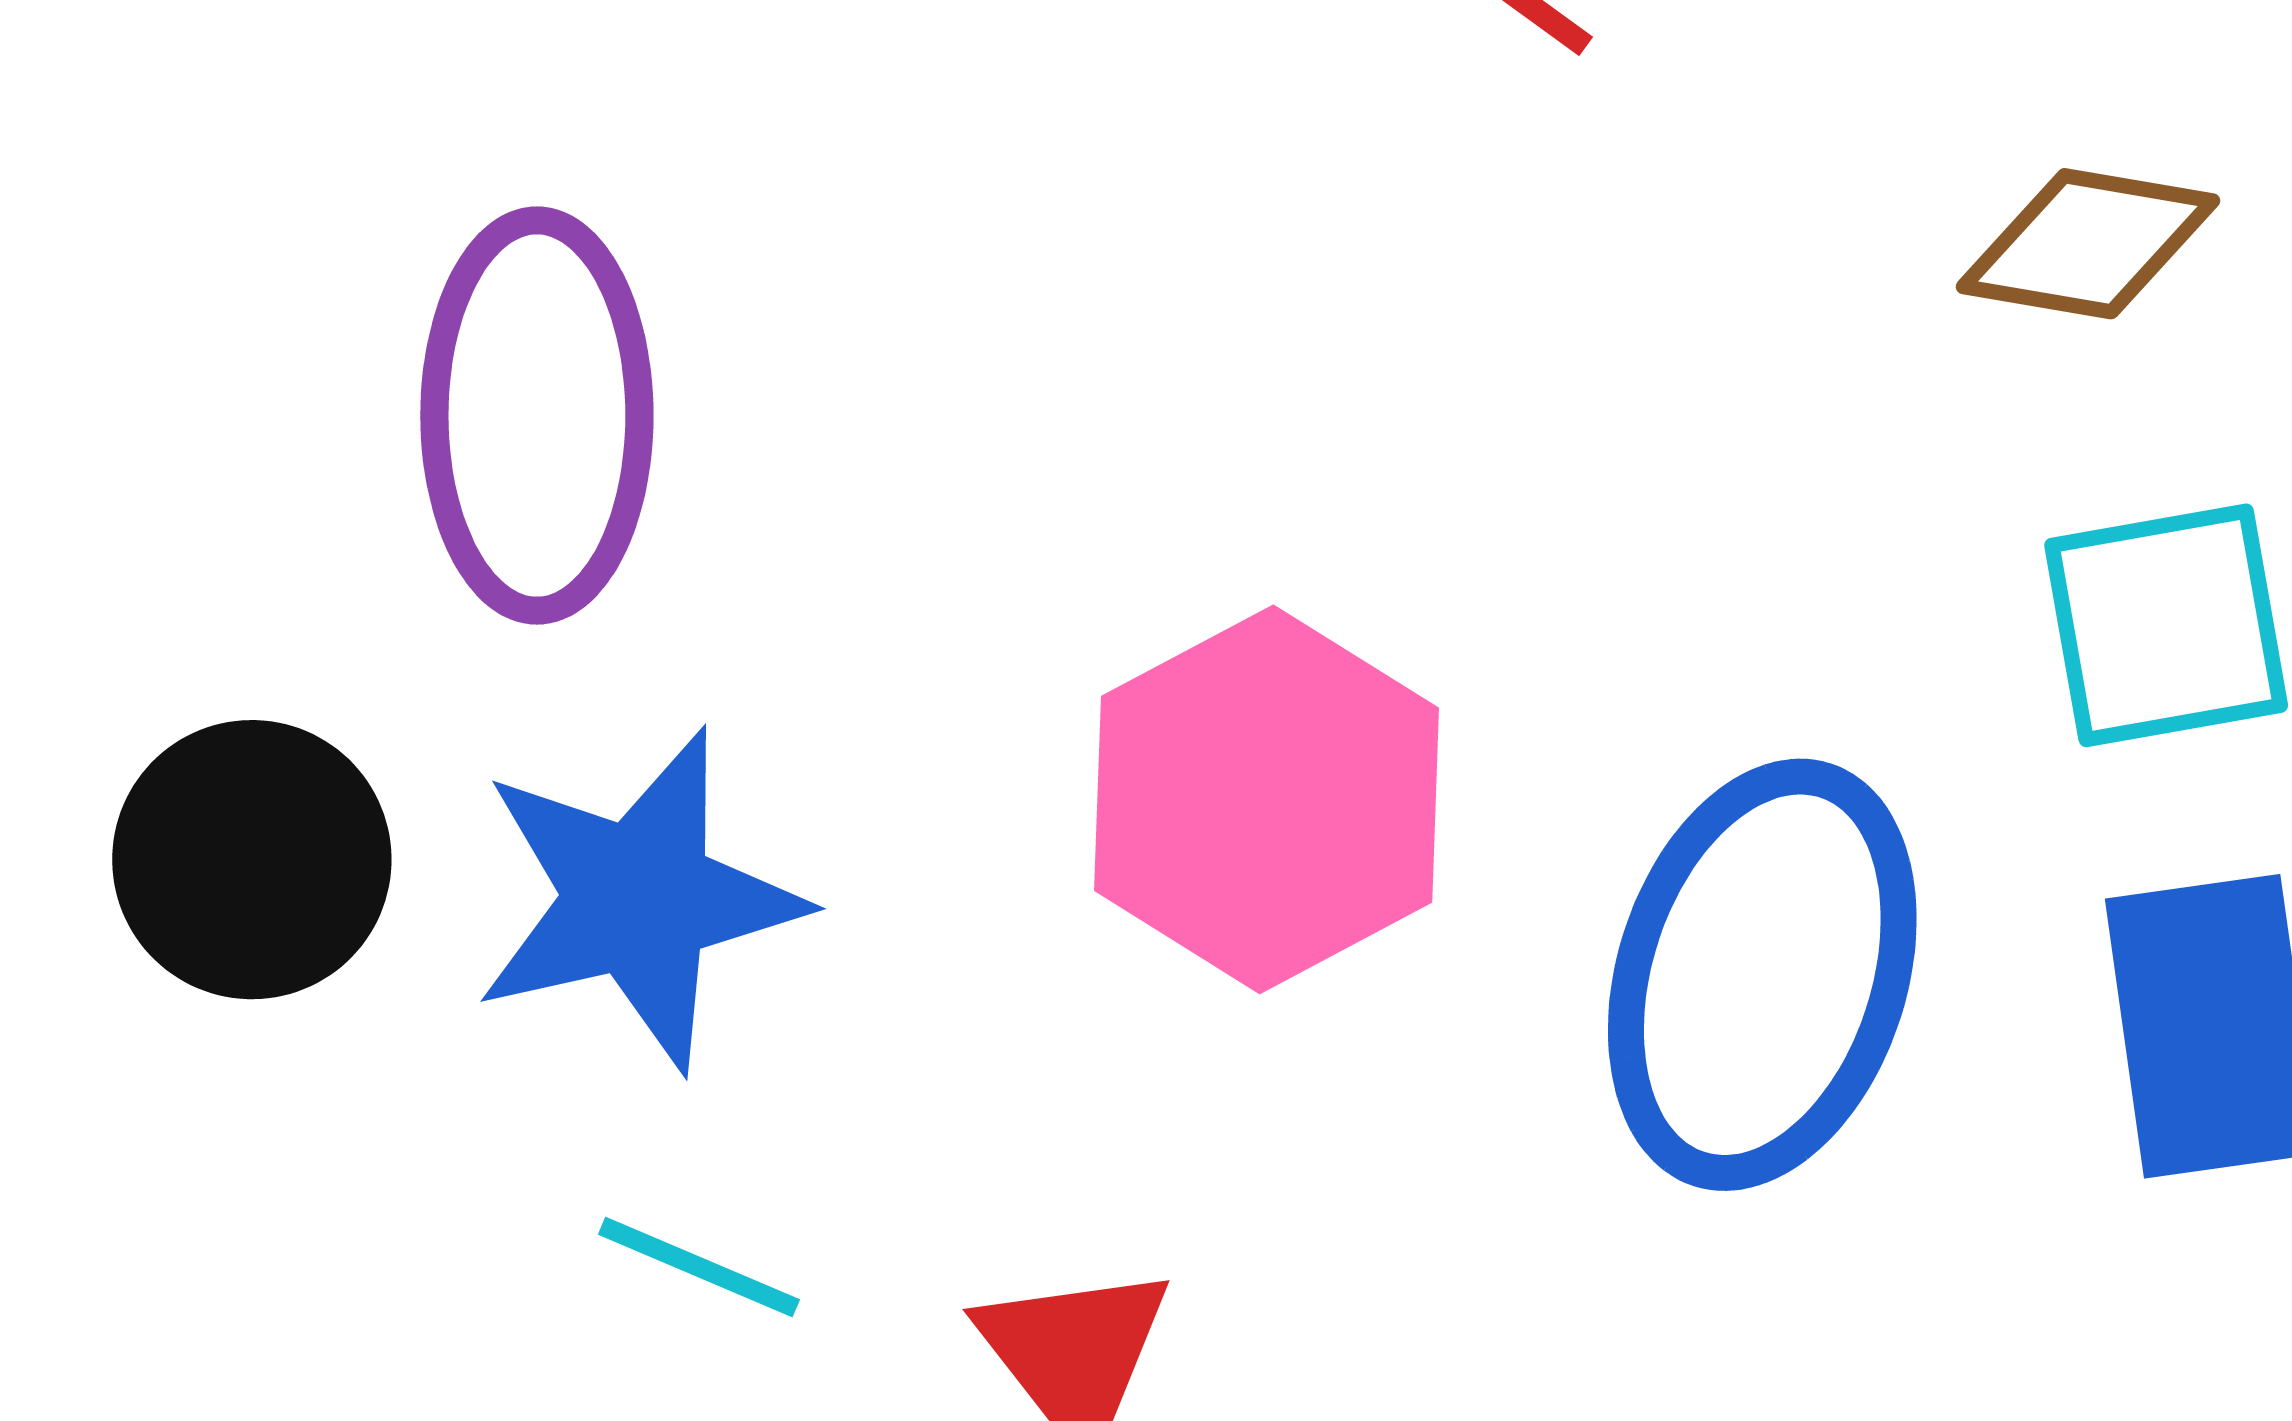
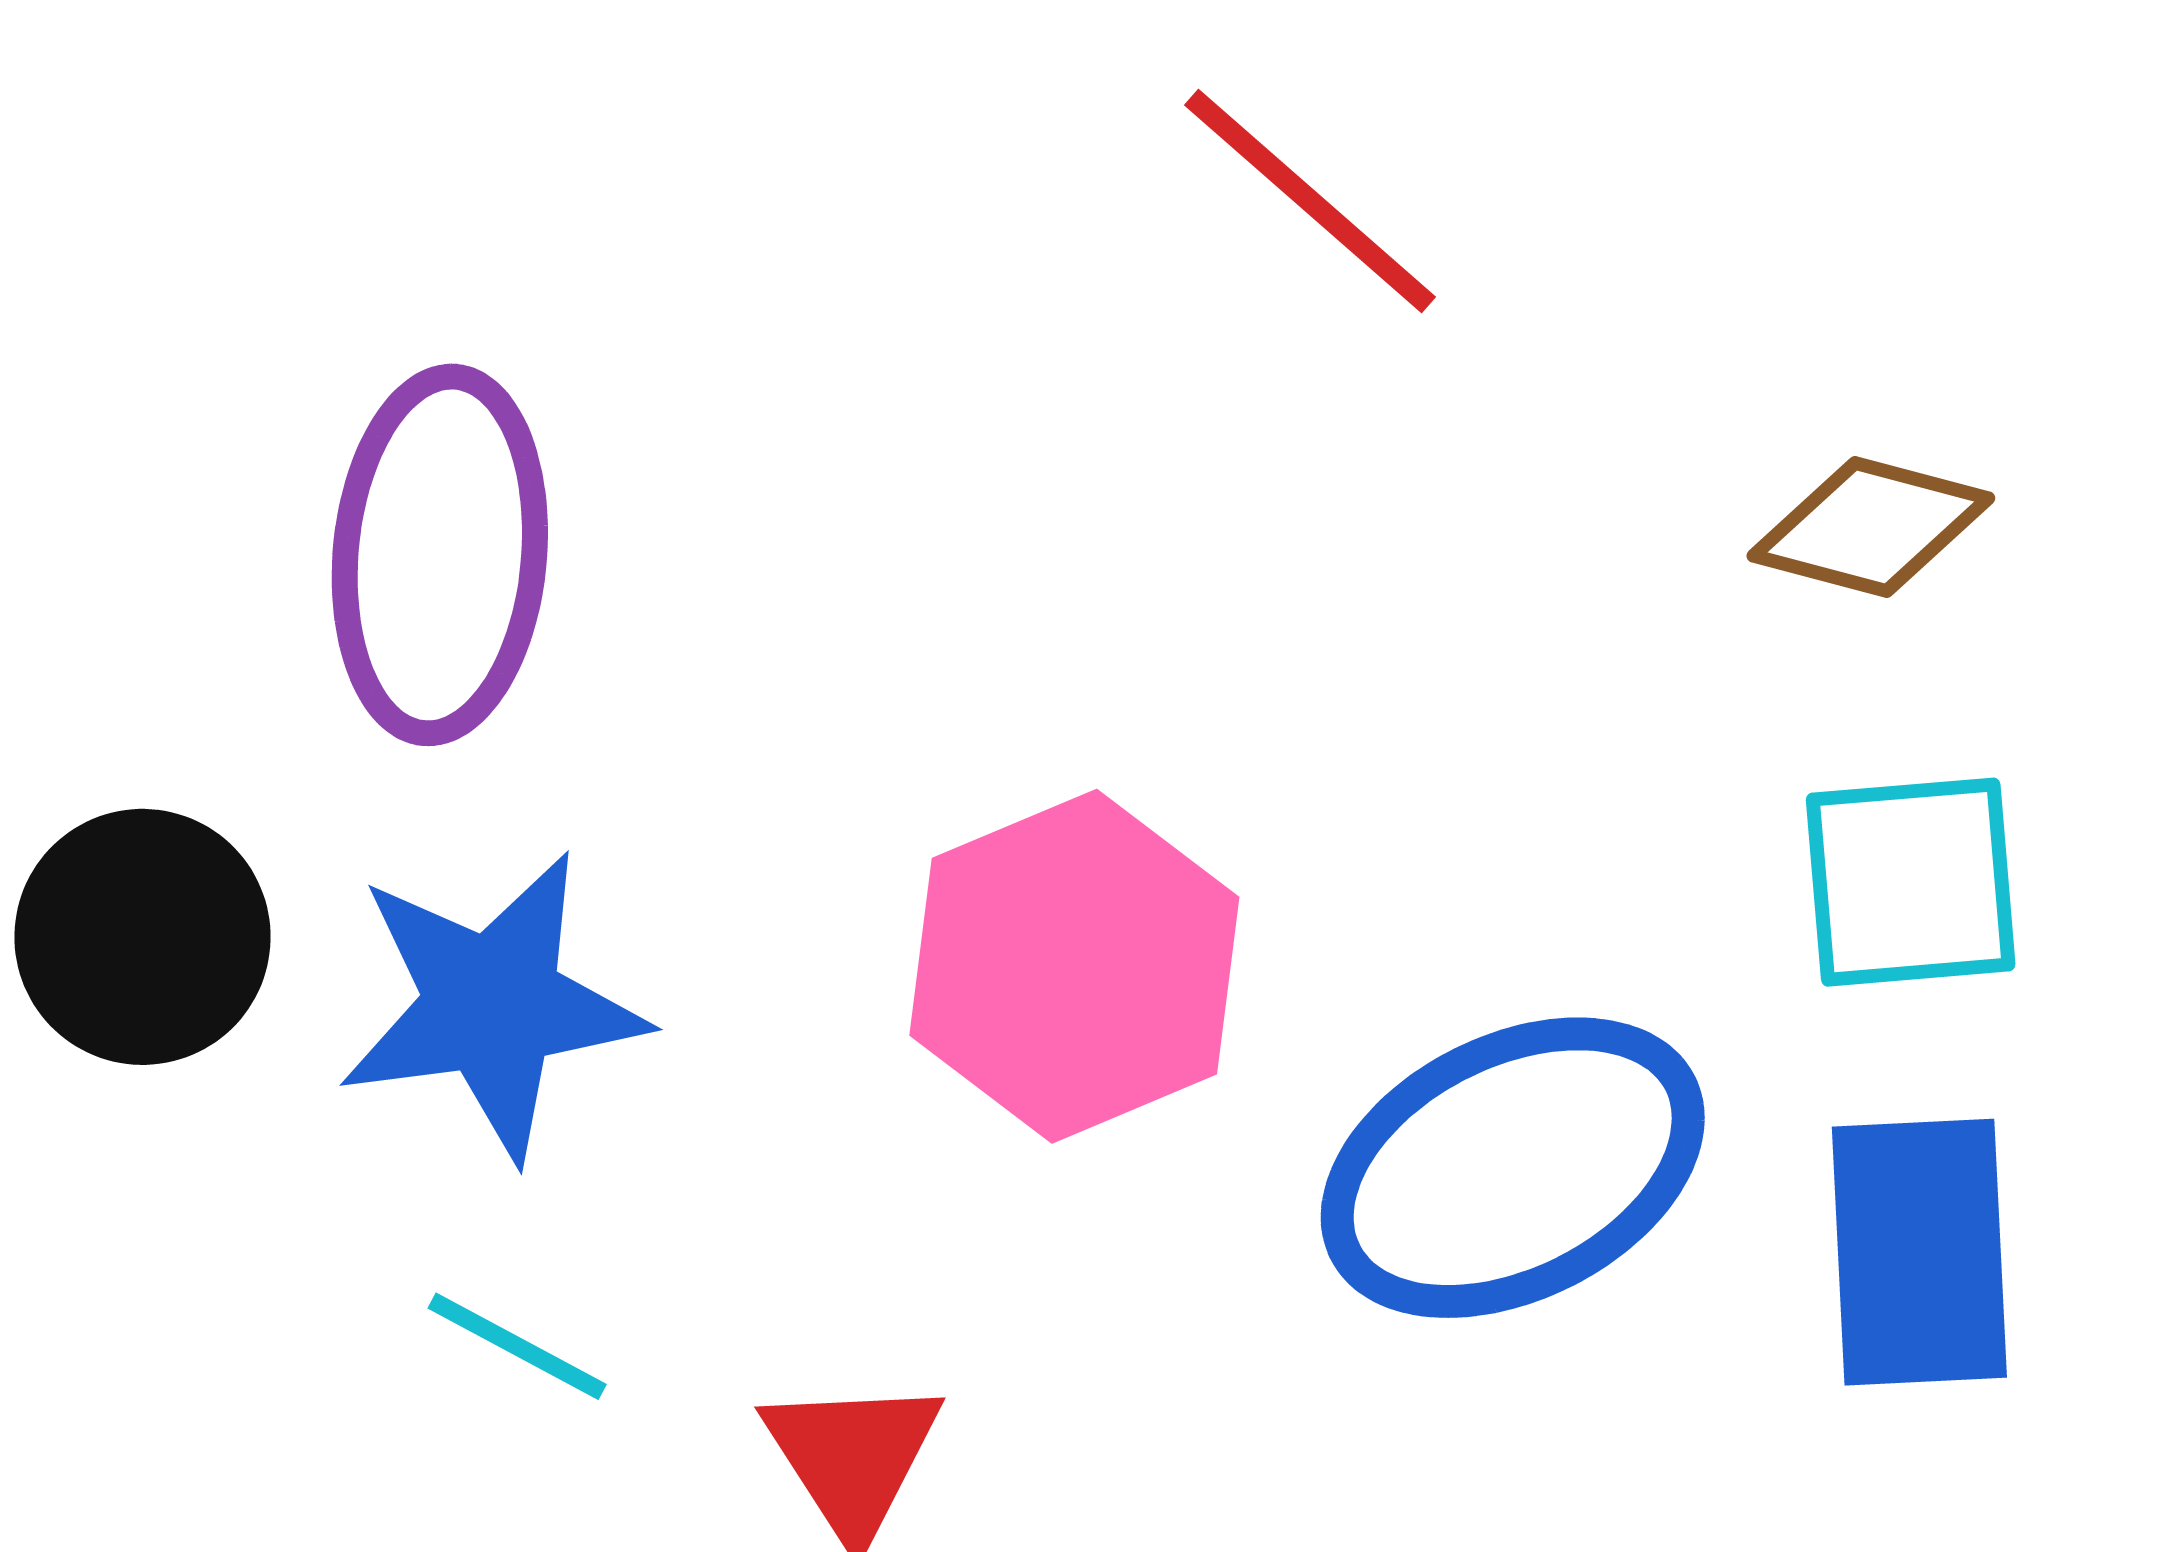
blue ellipse: (1762, 975) -> (1513, 1168), turned 40

